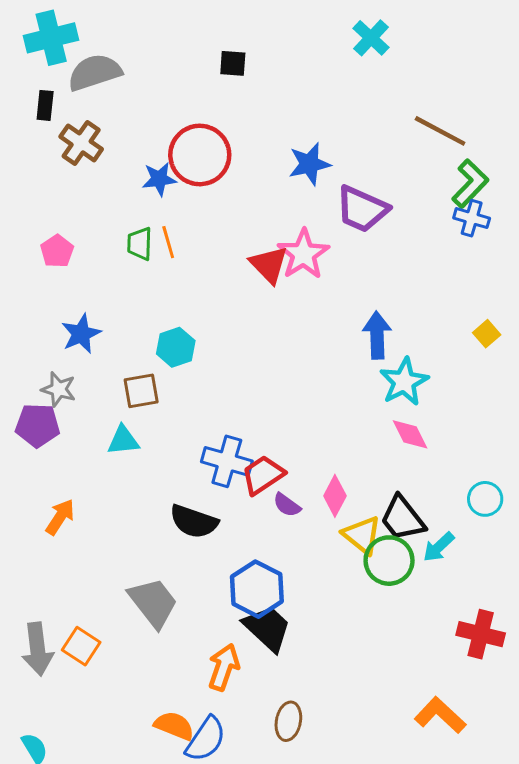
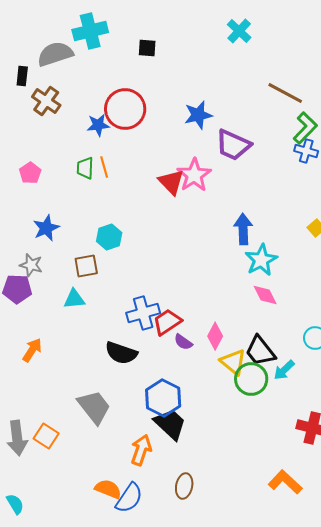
cyan cross: (51, 38) -> (90, 31), moved
blue cross: (227, 461) -> (143, 313), turned -32

